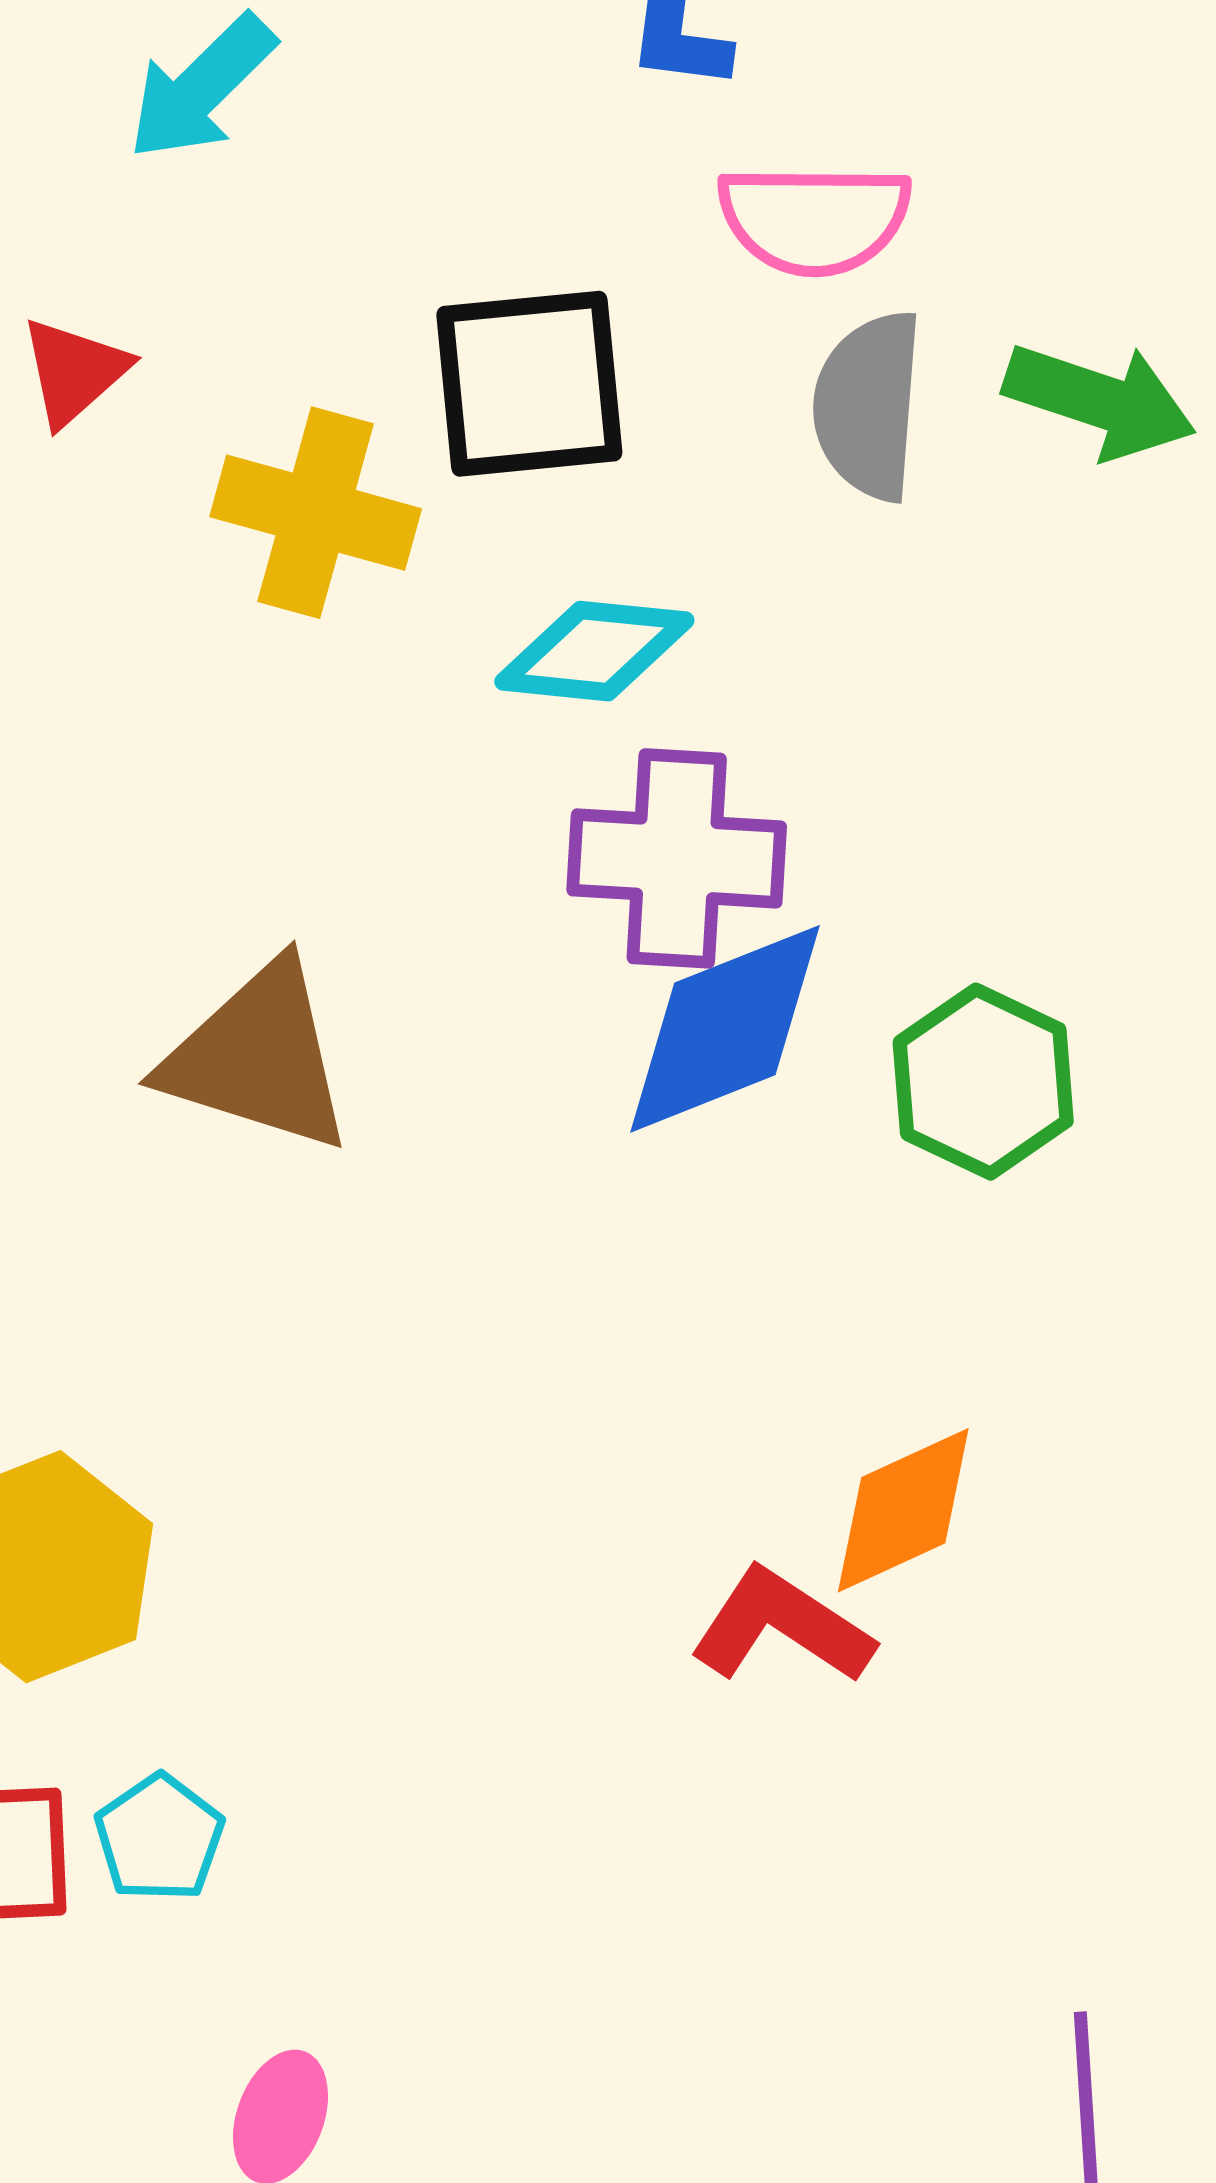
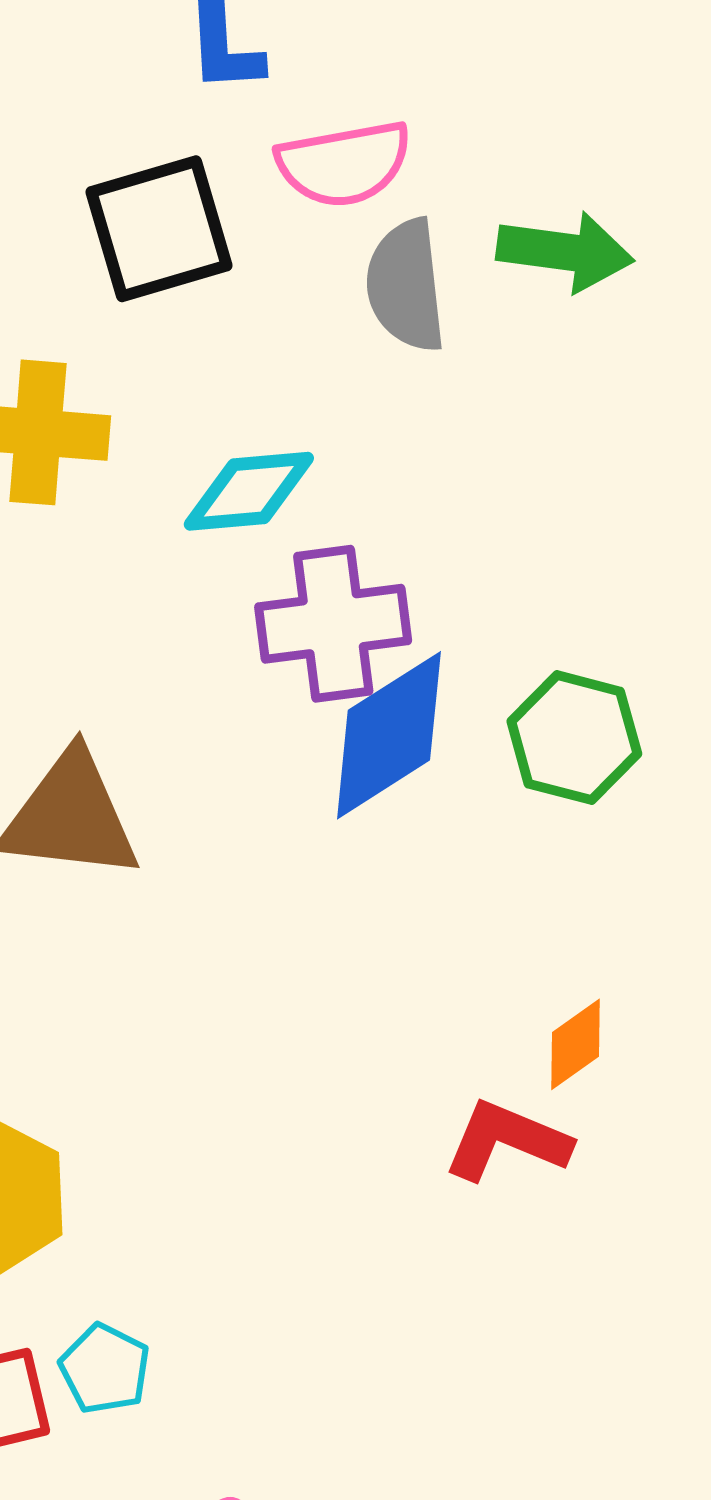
black square: (529, 384) -> (159, 229), moved
orange diamond: (903, 1510) -> (576, 1044), size x0.7

